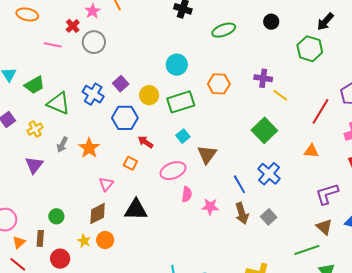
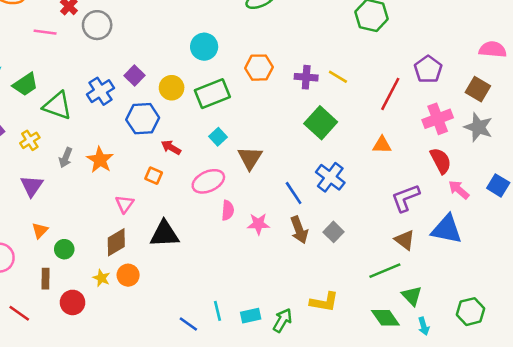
purple cross: (263, 78) -> (306, 77), moved
blue cross: (93, 94) -> (100, 91), turned 30
orange triangle: (19, 242) -> (40, 230), moved

